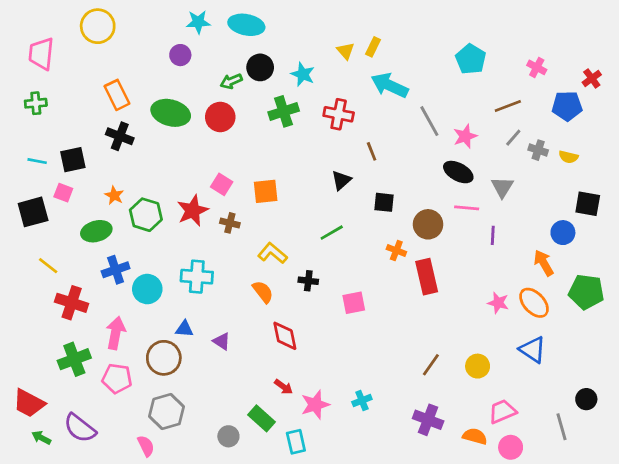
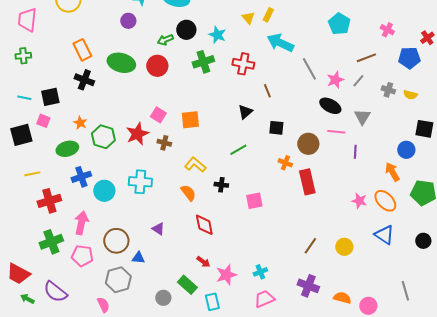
gray line: (513, 138) -> (358, 81), moved
yellow line: (48, 266) -> (32, 174), turned -49
red cross: (72, 303) -> (49, 201), turned -35
blue triangle: (184, 329) -> (138, 258), moved
black circle: (586, 399) -> (423, 241), moved
pink trapezoid: (502, 412) -> (264, 299), moved

